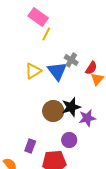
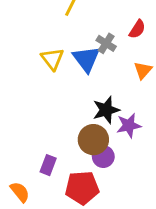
red semicircle: (91, 68) -> (137, 29), moved
yellow triangle: (33, 71) -> (52, 59), turned -36
brown circle: (53, 111) -> (93, 140), moved

